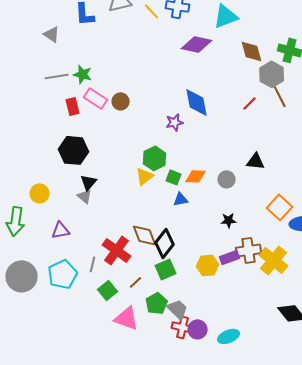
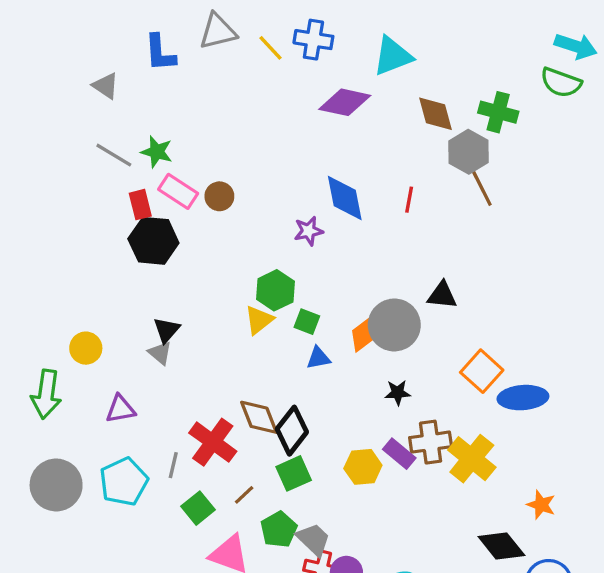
gray line: (57, 76) -> (114, 155), turned 40
red line: (250, 103) -> (409, 200), moved, turned -35
black hexagon: (74, 150) -> (153, 241), moved
orange diamond: (196, 176) -> (363, 335), moved, turned -40
gray circle: (227, 179) -> (394, 325), size x1.8
purple rectangle: (230, 257) -> (399, 454), turned 60

